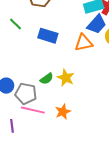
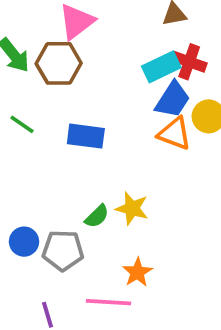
orange triangle: (84, 43) -> (175, 134), moved, turned 42
pink line: (33, 110) -> (109, 302), moved

